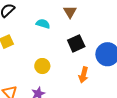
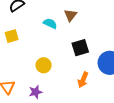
brown triangle: (70, 12) -> (70, 15), moved

